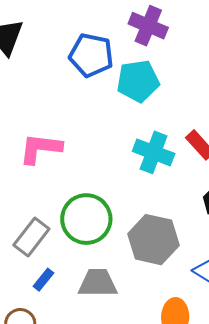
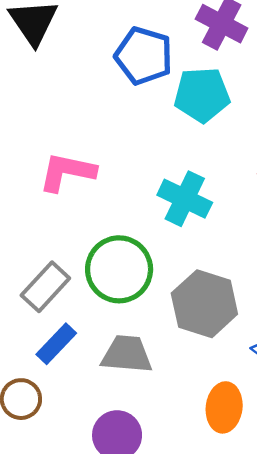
cyan cross: (154, 152) -> (185, 199), moved
blue rectangle: (43, 280) -> (56, 344), size x1.4

